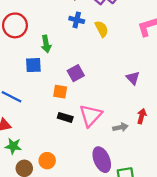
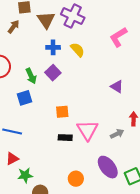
purple square: (76, 73) -> (53, 73), moved
orange square: (60, 92) -> (62, 112), moved
orange circle: (47, 161) -> (76, 179), moved

